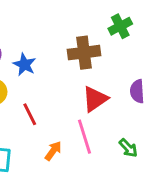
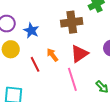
orange arrow: (53, 151) -> (52, 55), moved, turned -72

